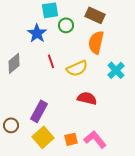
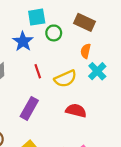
orange semicircle: (96, 42) -> (86, 51), size x0.6
cyan cross: (116, 70) -> (97, 71), moved
purple rectangle: (39, 111) -> (29, 108), moved

